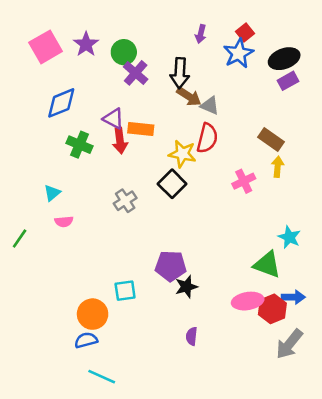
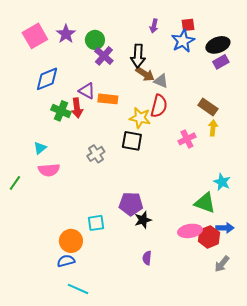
red square: (245, 33) -> (188, 25), turned 32
red arrow: (120, 141) -> (77, 108), moved
black square: (172, 184) -> (132, 141), turned -35
pink semicircle: (64, 222) -> (49, 170), size x1.5
gray arrow: (289, 344) -> (222, 264), size x0.7

